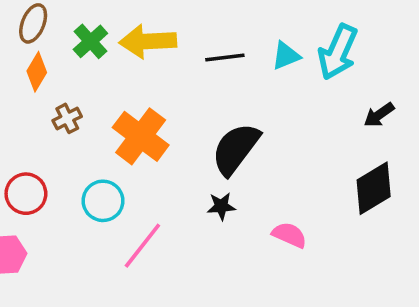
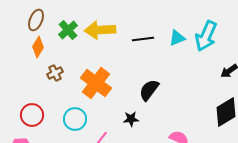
black semicircle: (236, 149) -> (149, 90), size x0.7
black star: (221, 206) -> (131, 119), moved

